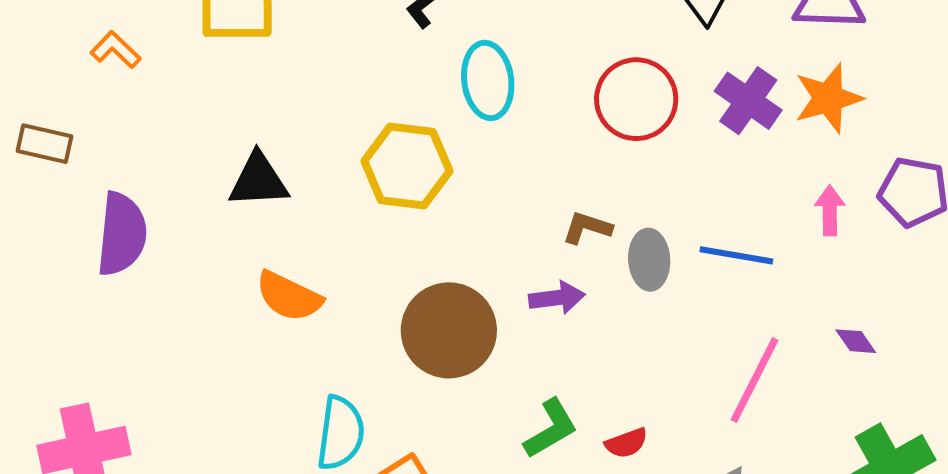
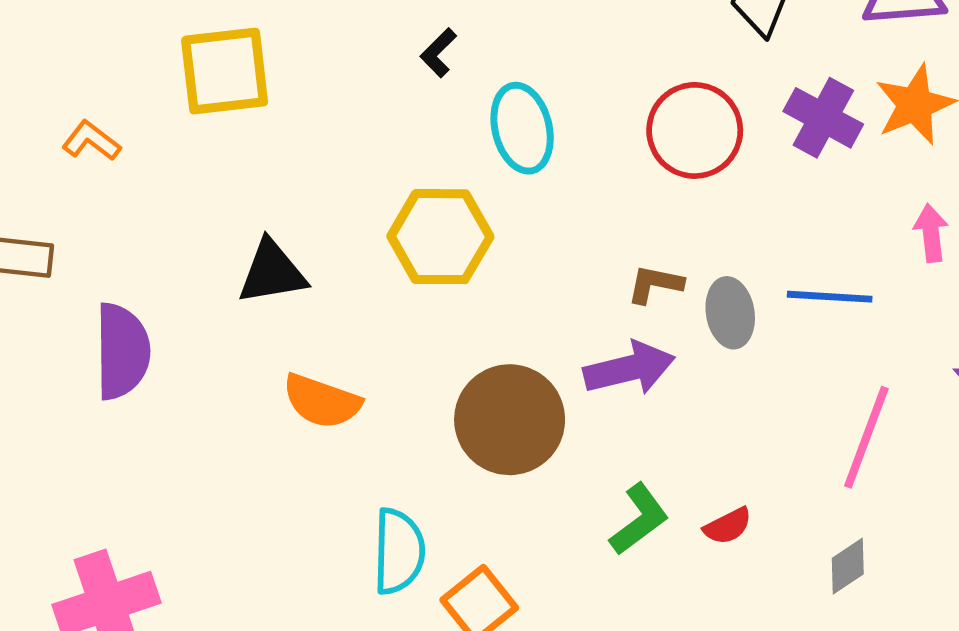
purple arrow: (557, 298) -> (629, 368), size x1.4

